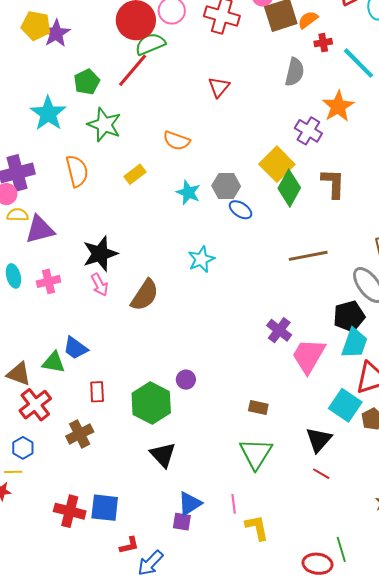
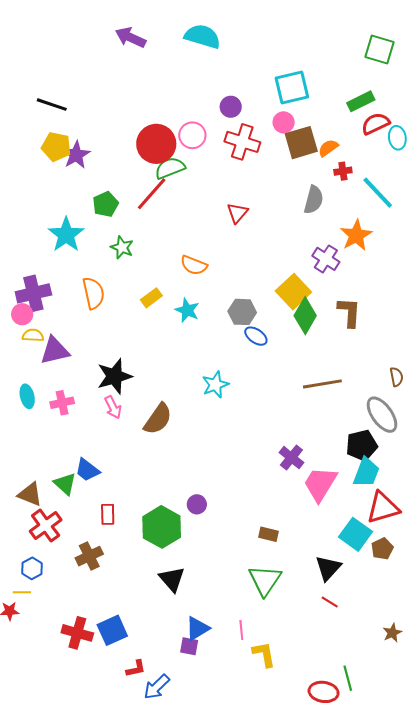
green star: (104, 125) -> (122, 247), size x0.7
cyan star: (188, 192) -> (187, 310), moved
green triangle: (54, 362) -> (65, 484), turned 30
blue square: (105, 508) -> (112, 630), turned -32

